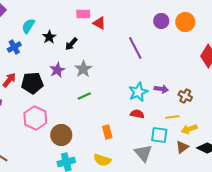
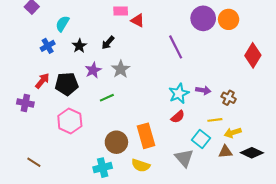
purple circle: (161, 21) -> (203, 18), size x1.5
black star: (49, 37) -> (79, 46), moved
green line: (84, 96) -> (107, 98), moved
red semicircle: (137, 114) -> (178, 117), turned 128
orange rectangle: (107, 132) -> (146, 136), size x1.6
brown circle: (61, 135) -> (116, 142), moved
cyan square: (159, 135) -> (201, 139), turned 30
brown triangle: (182, 147) -> (225, 152), turned 32

